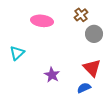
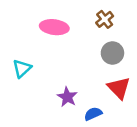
gray circle: (94, 34) -> (112, 53), moved
blue semicircle: (84, 88) -> (93, 114), moved

